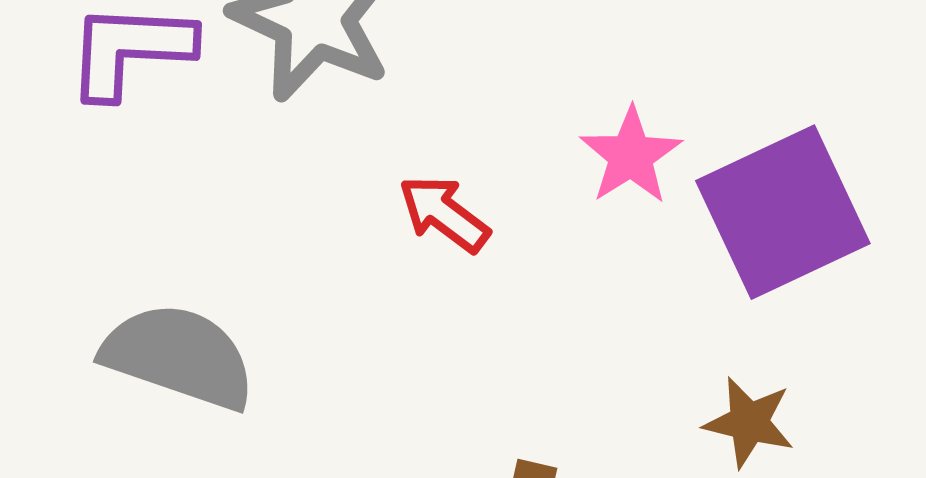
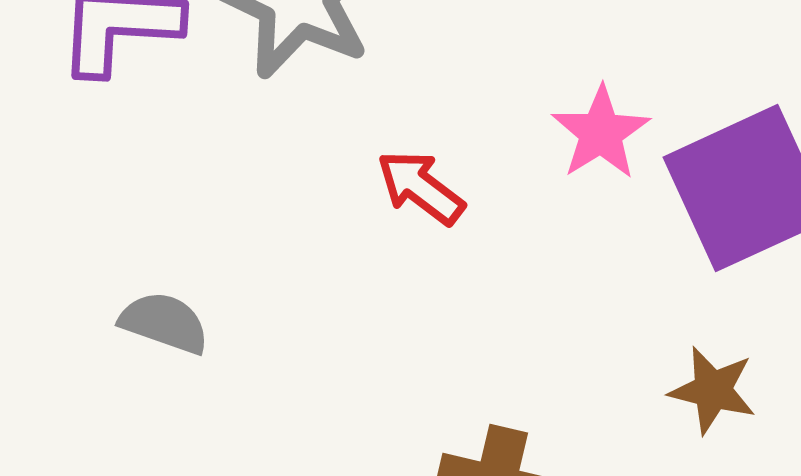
gray semicircle: (179, 356) -> (164, 323), size x0.6

